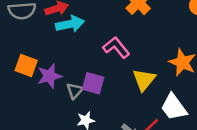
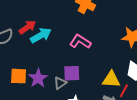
yellow triangle: (144, 80) -> (111, 79), moved, turned -48
gray triangle: (75, 91) -> (60, 83), turned 32

